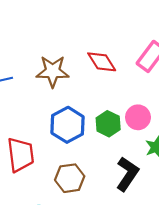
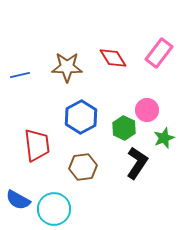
green hexagon: (108, 124) -> (124, 128), moved

